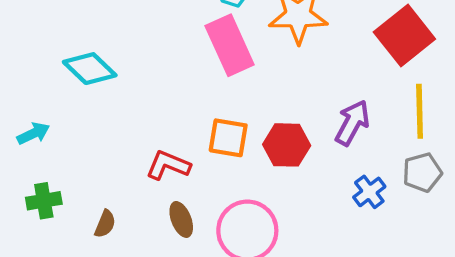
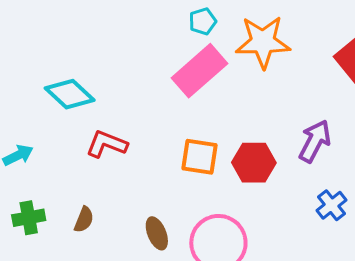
pink rectangle: (230, 45) -> (200, 71), turned 74
red L-shape: (168, 165) -> (107, 144), moved
brown semicircle: (105, 224) -> (84, 220), moved

